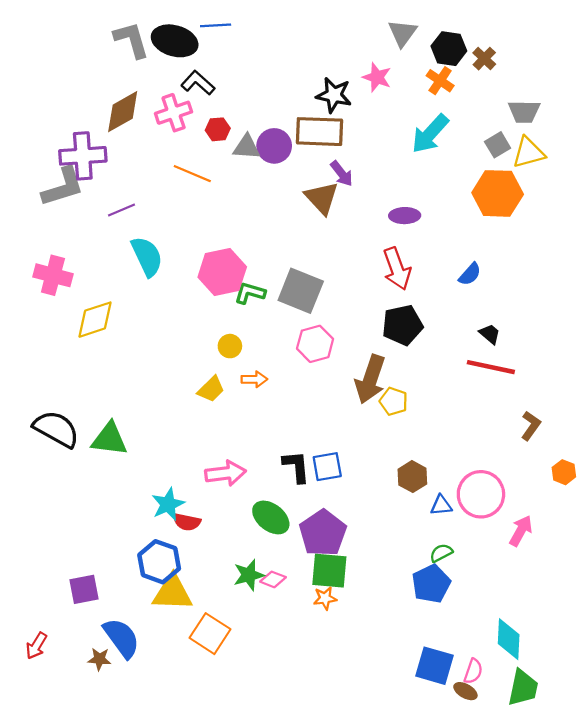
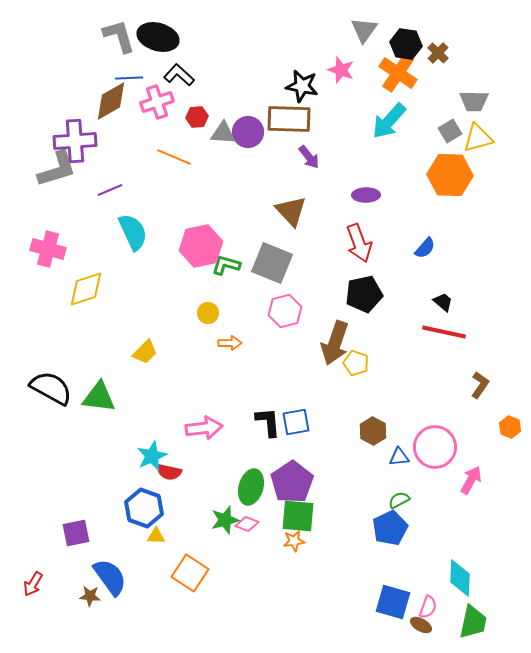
blue line: (216, 25) -> (129, 78), moved
orange cross: (440, 81) -> (398, 73), size x1.5
brown triangle: (322, 198) -> (291, 211), moved
yellow trapezoid: (211, 389) -> (145, 352), moved
green ellipse: (271, 517) -> (251, 487), moved, turned 68
yellow triangle: (172, 593) -> (156, 536), size x0.5

